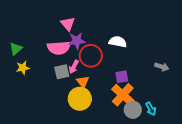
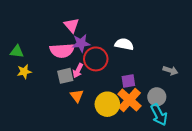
green triangle: (16, 49) -> (17, 52), turned 48
orange triangle: (83, 82) -> (77, 96), moved
yellow circle: (80, 99) -> (107, 104), moved
cyan arrow: (151, 109) -> (159, 115), size x1.5
gray circle: (133, 110) -> (157, 97), moved

